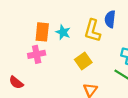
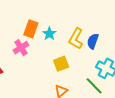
blue semicircle: (110, 19) -> (93, 41), moved
pink cross: (37, 54) -> (21, 48), turned -35

